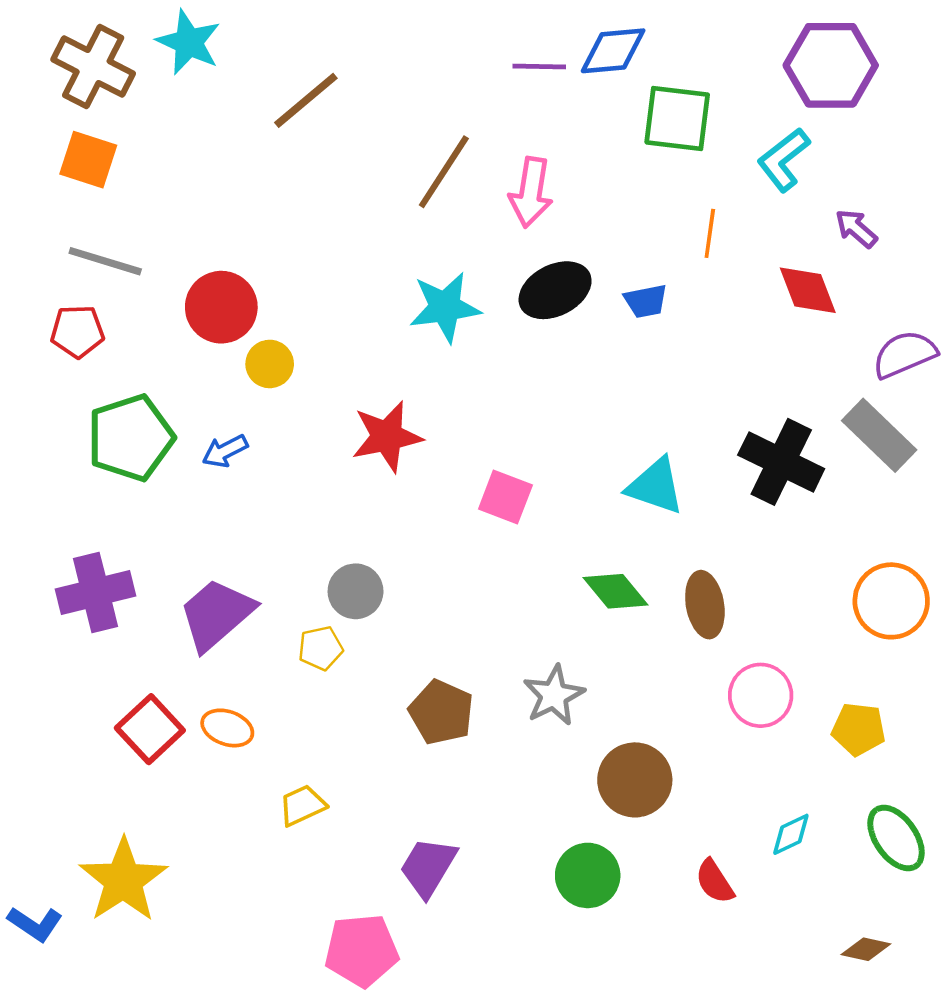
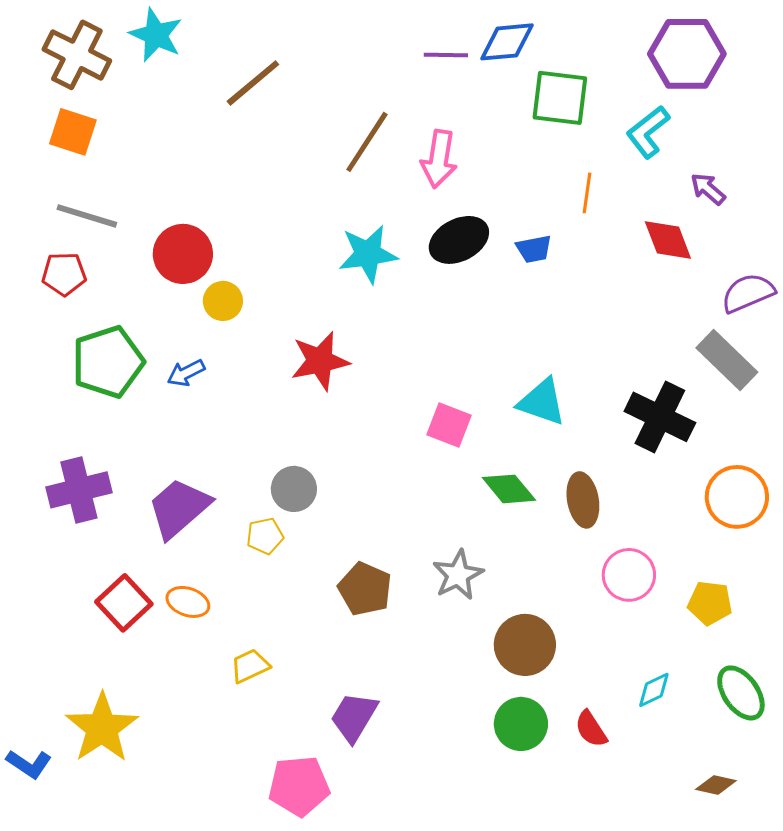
black cross: (781, 462) -> (660, 417), moved
pink square: (505, 497) -> (449, 425), moved
green circle: (588, 875) -> (521, 724), moved

